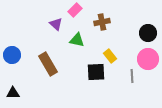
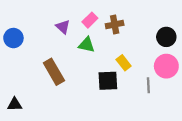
pink rectangle: (75, 10) -> (90, 20), moved
blue circle: (12, 55) -> (13, 38), moved

